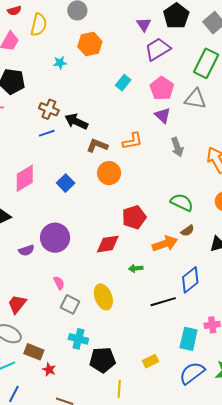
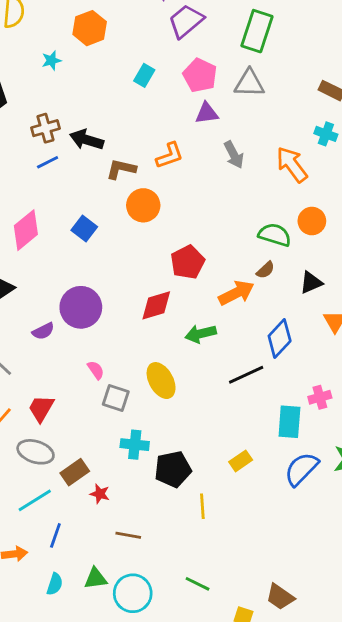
brown cross: (49, 109) -> (45, 128), turned -30
purple triangle: (163, 115) -> (207, 113), turned -42
green semicircle: (182, 202) -> (275, 235), moved
green arrow: (136, 268) -> (201, 334), size x1.5
brown rectangle: (34, 352) -> (75, 472), turned -48

